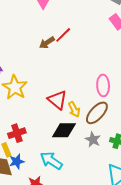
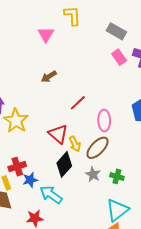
red line: (63, 35) -> (78, 103), moved
black diamond: (64, 130) -> (64, 164), turned -50
blue star: (17, 161) -> (30, 180), moved

